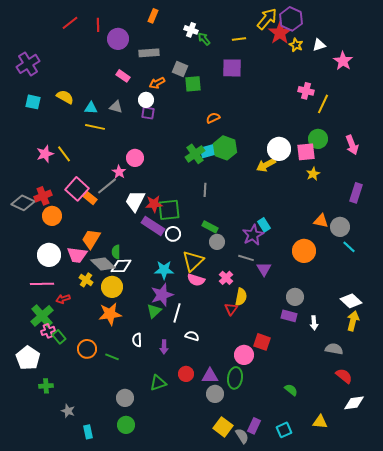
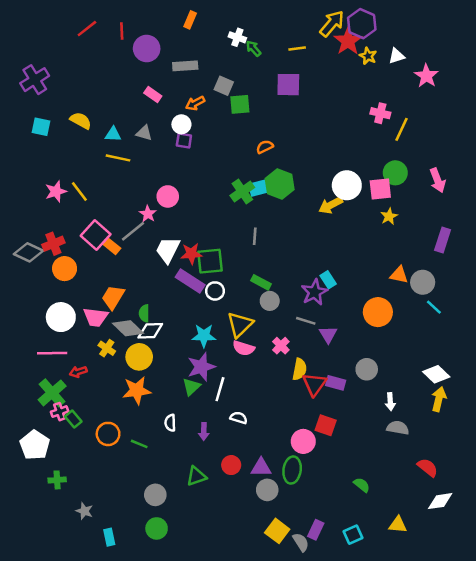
red triangle: (231, 309) -> (314, 384), moved, size x1.5
purple rectangle: (289, 316) -> (336, 383), moved
gray semicircle: (334, 349) -> (398, 428), moved

